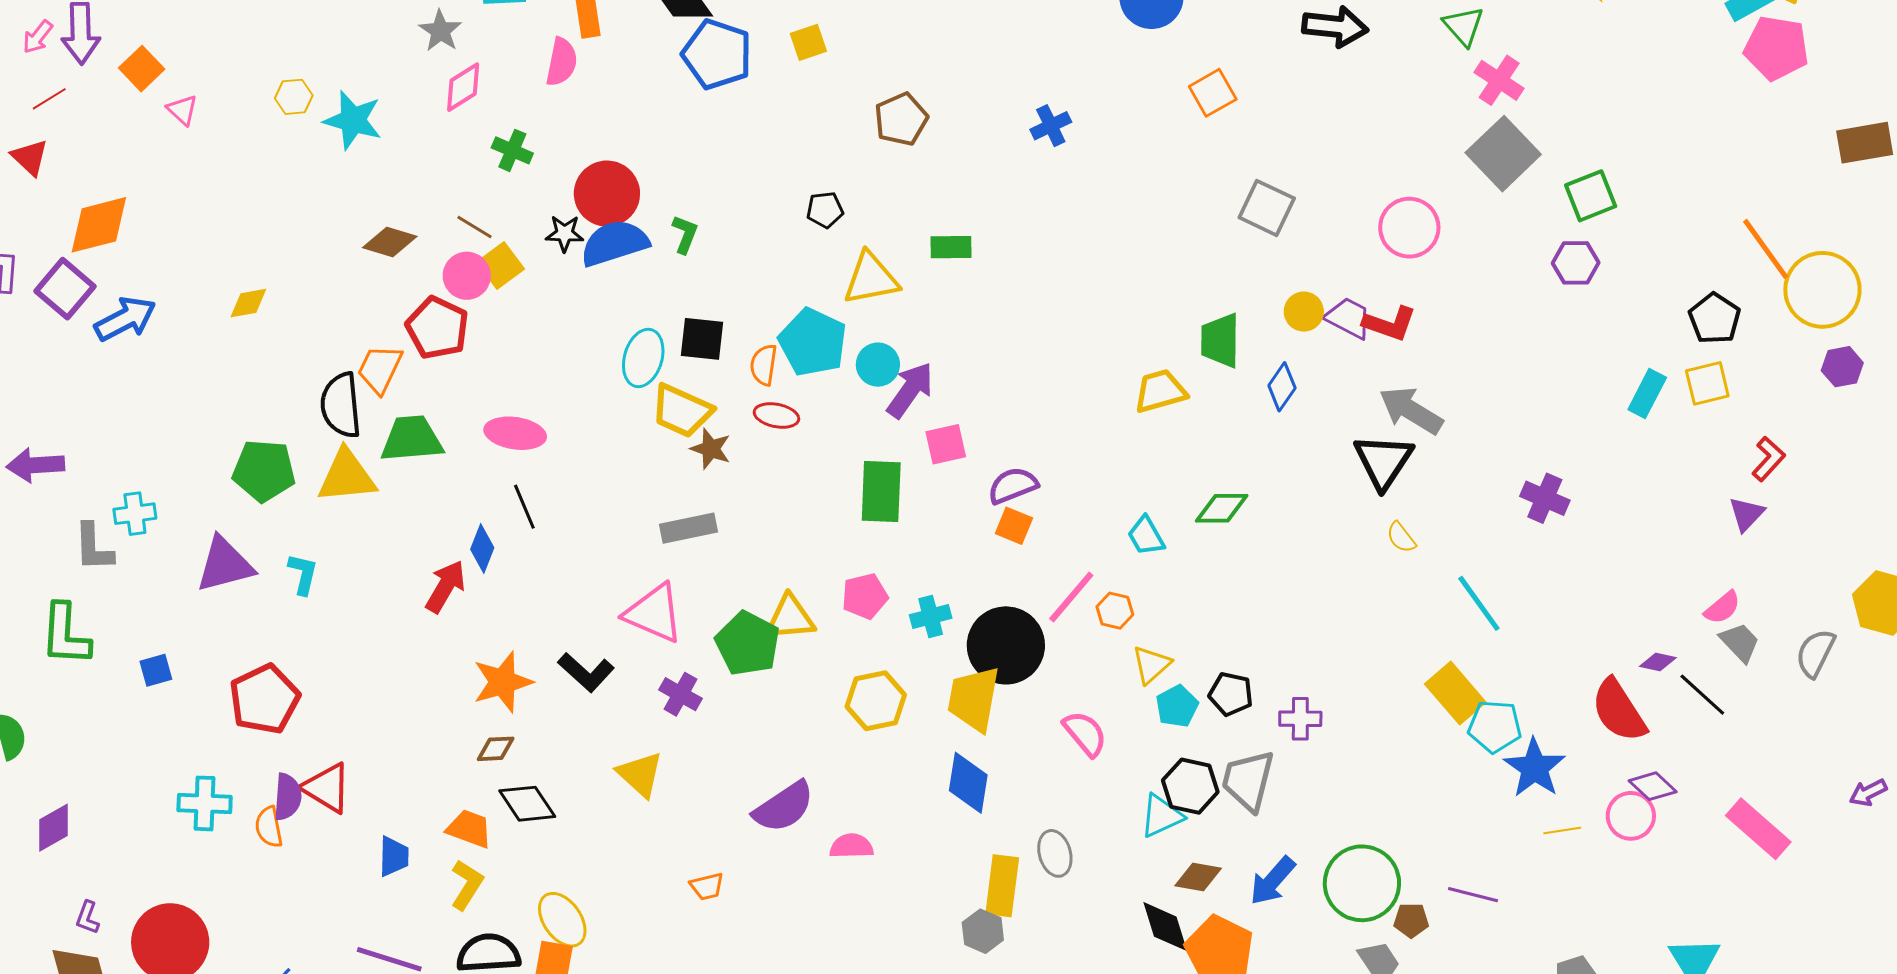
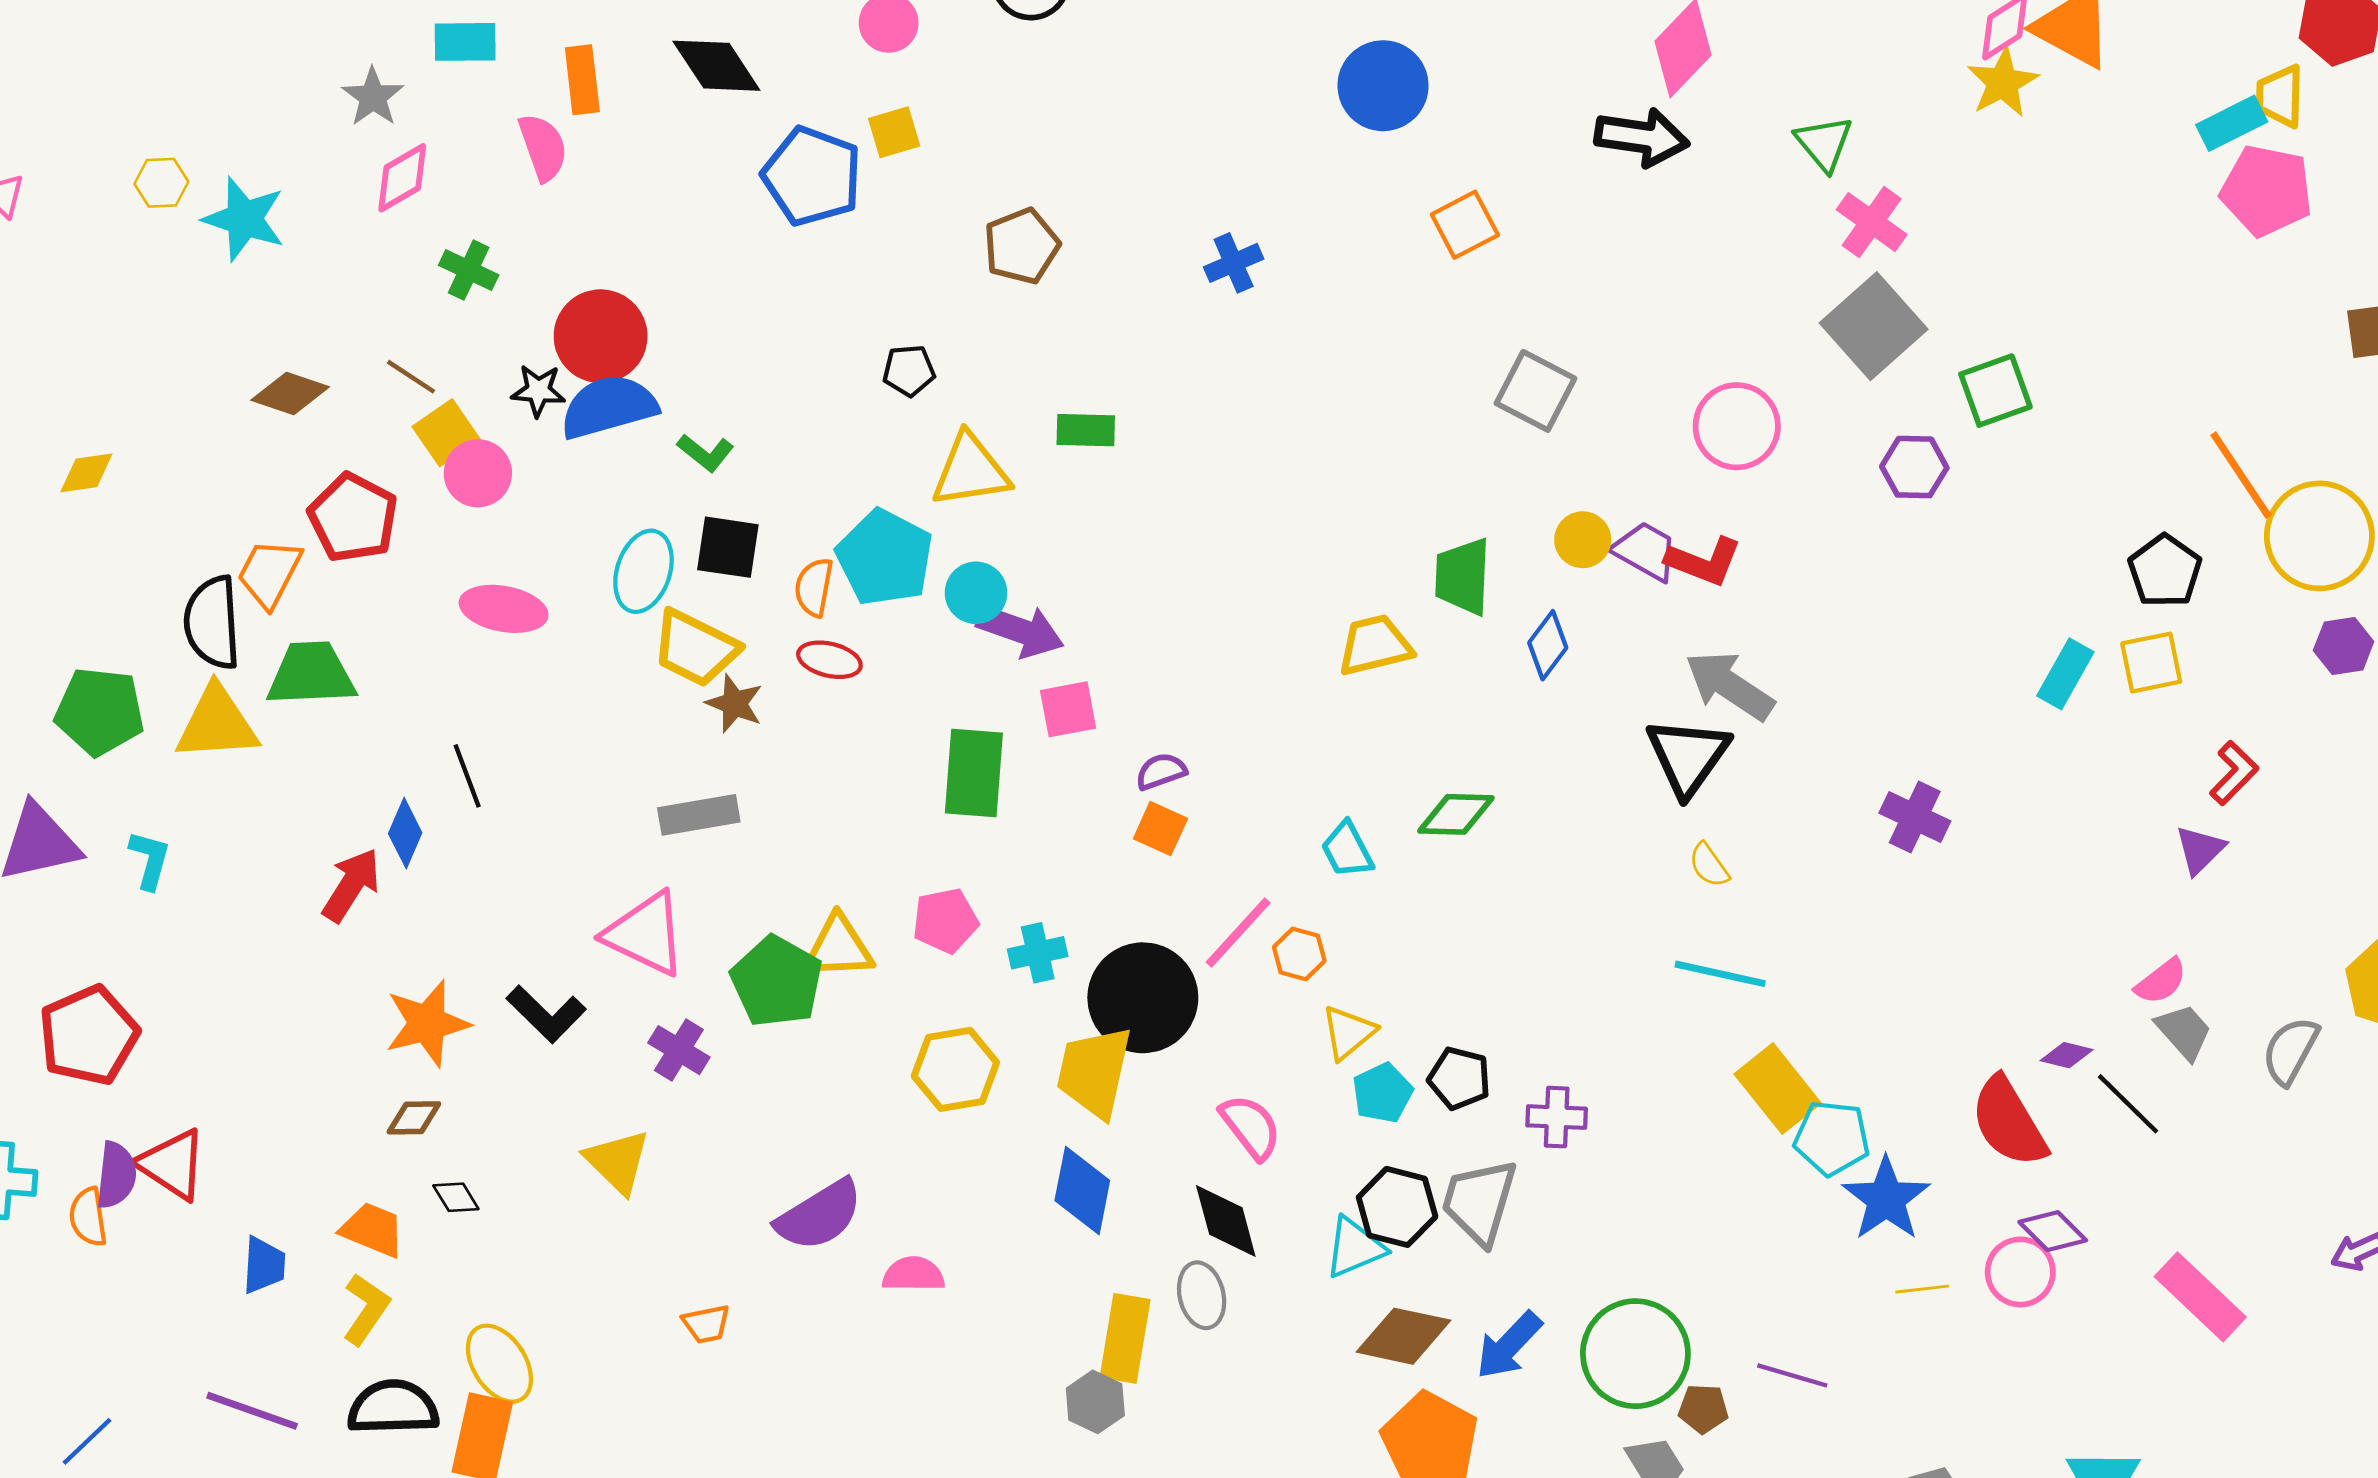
blue pentagon: (717, 54) -> (812, 176), moved
pink semicircle: (562, 62) -> (543, 147), turned -33
green L-shape: (685, 234) -> (705, 453), moved, turned 105
purple hexagon: (1576, 263) -> (1914, 467), moved
pink circle: (467, 276) -> (478, 473), moved
purple arrow: (910, 390) -> (1020, 631), turned 72
pink ellipse: (515, 433) -> (504, 609), moved
purple semicircle: (1013, 486) -> (1161, 771), size x0.7
cyan line: (1479, 603) -> (1720, 974), moved, turned -44
black diamond: (527, 804) -> (456, 1197), size x0.6
brown diamond: (1198, 877) -> (1403, 1336), size x1.4
black diamond: (1165, 927) -> (1226, 1221), moved

